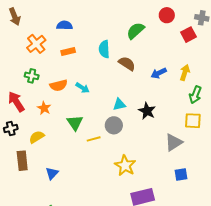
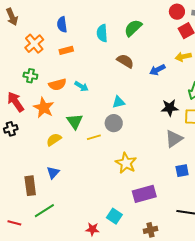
red circle: (167, 15) -> (177, 12), moved
blue semicircle: (65, 25) -> (62, 24), turned -98
cyan semicircle: (104, 49) -> (102, 33), moved
yellow arrow: (185, 73) -> (183, 57), moved, turned -119
orange star: (44, 108) -> (44, 108), size x1.5
black star: (147, 111) -> (170, 108), moved, turned -30
yellow semicircle: (37, 137) -> (54, 140), moved
brown rectangle: (22, 161) -> (30, 186), moved

